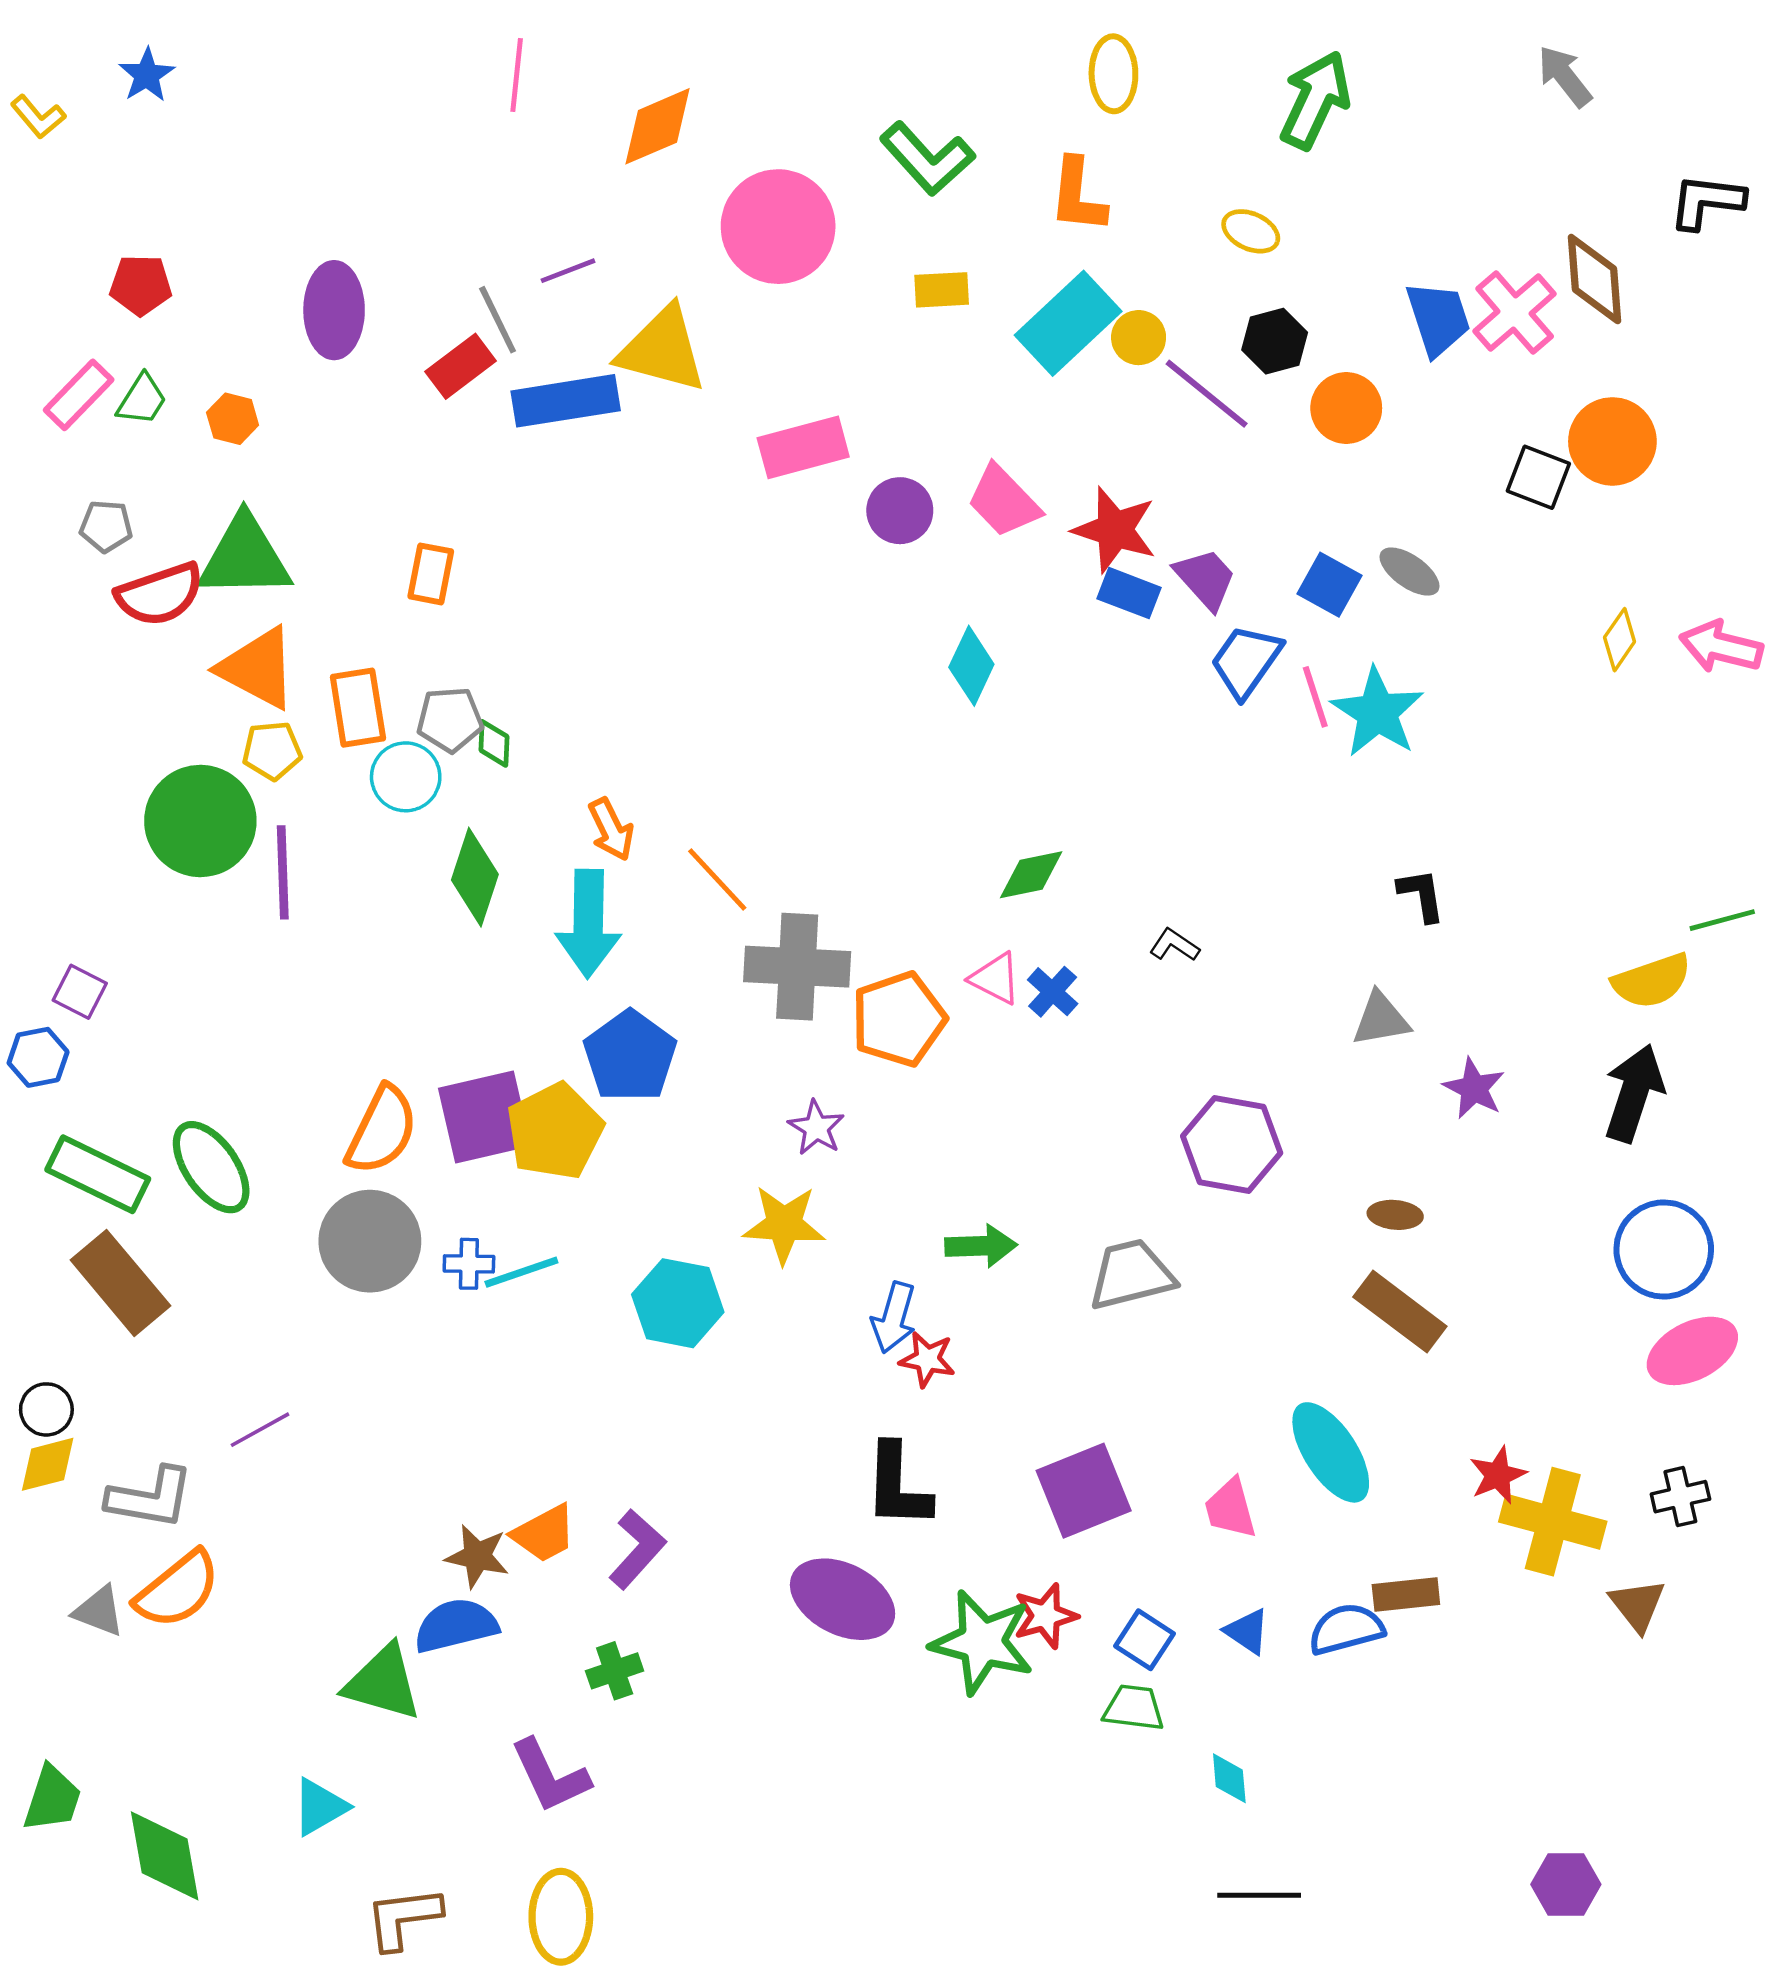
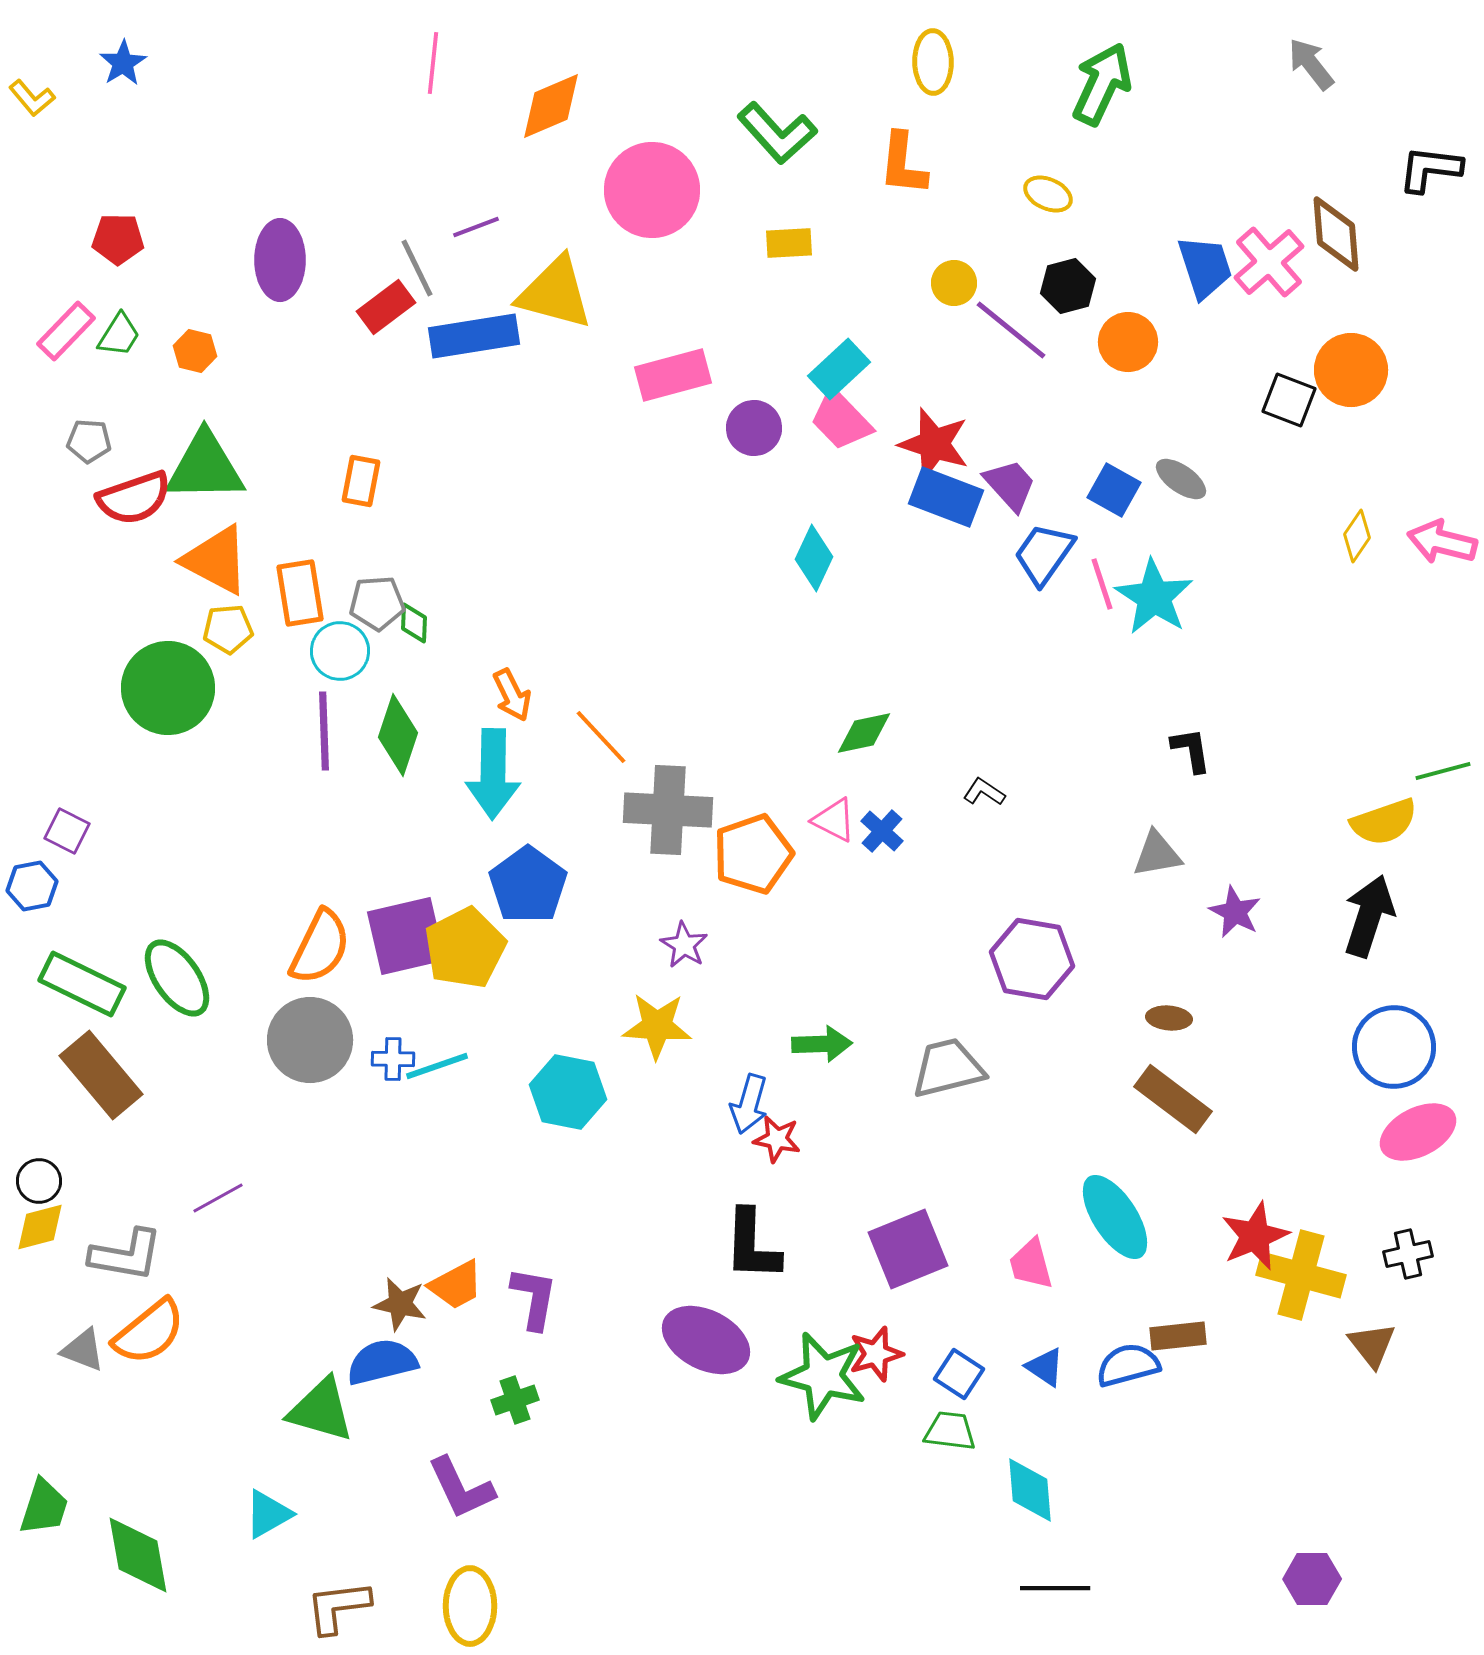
cyan rectangle: (1068, 323) -> (839, 369), moved, size x0.7
blue rectangle: (1129, 593) -> (946, 497), size x1.4
purple line: (283, 872) -> (324, 731), moved
red star: (1498, 1475) -> (1255, 1236), size x1.4
purple L-shape: (637, 1549) -> (534, 1298), turned -32
cyan diamond: (1229, 1778) -> (1030, 1490), size x1.5

